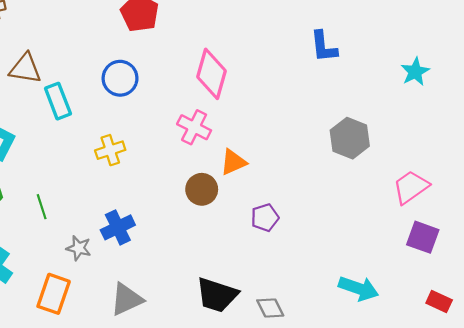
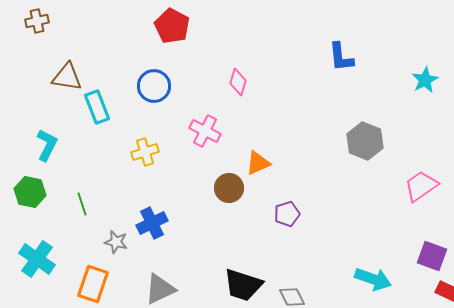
pink diamond: (211, 74) -> (238, 82), size x0.6
pink cross: (194, 127) -> (205, 131), moved
purple square: (423, 237) -> (432, 256), moved

